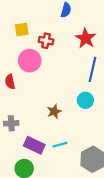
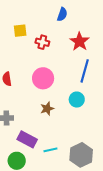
pink circle: (30, 61) -> (43, 78), moved
cyan line: (60, 145) -> (50, 150), moved

